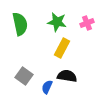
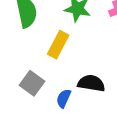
yellow rectangle: (62, 48) -> (58, 45), moved

